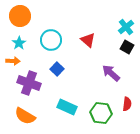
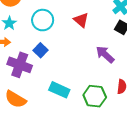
blue square: (57, 69) -> (41, 50), moved

